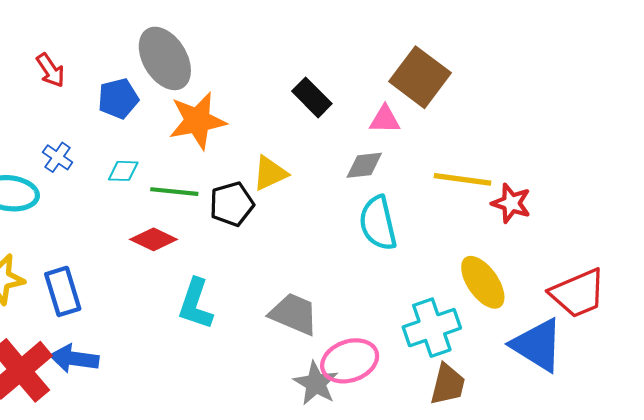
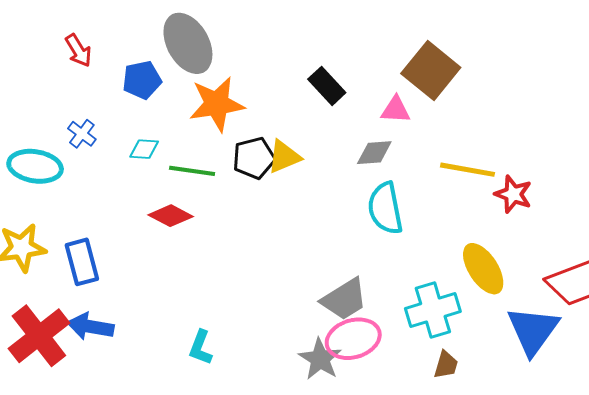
black pentagon: (232, 204) -> (254, 158), moved
cyan L-shape: (196, 304) -> (201, 347), moved, size x0.7
gray trapezoid: (294, 314) -> (344, 299), moved, turned 123
blue triangle: (537, 345) -> (533, 330), turned 32
brown trapezoid: (448, 384) -> (446, 365), size x0.7

